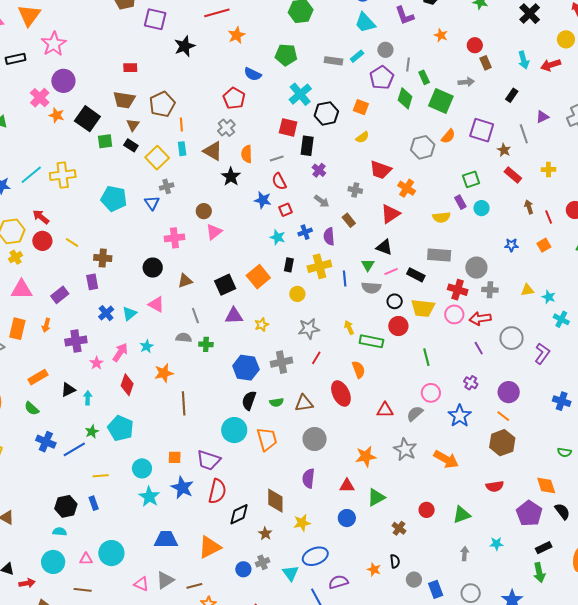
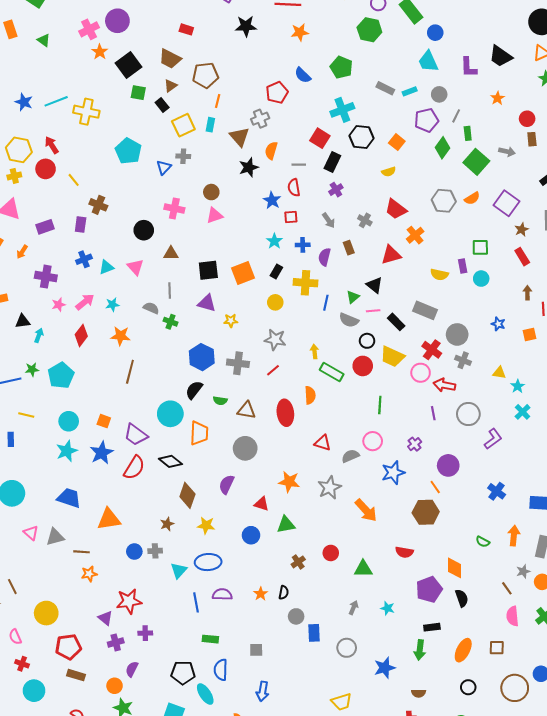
black diamond: (239, 514) -> (170, 461), moved, turned 45

